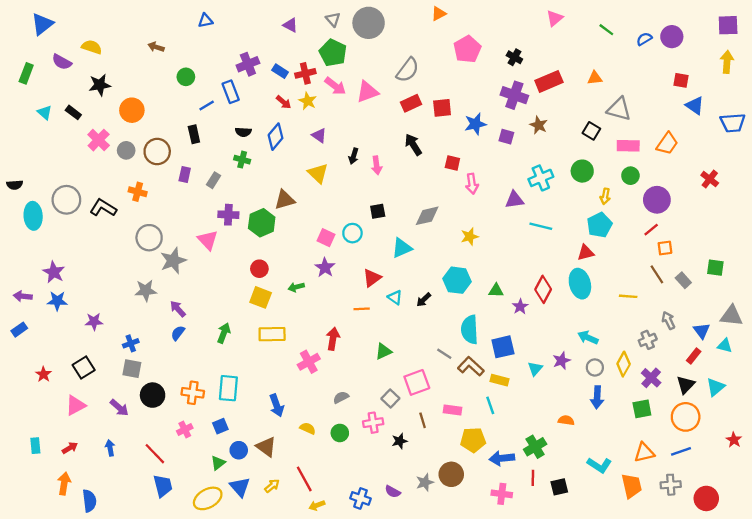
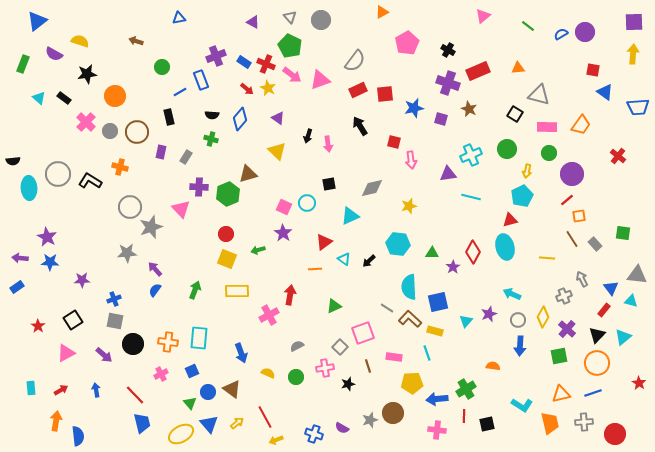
gray circle: (369, 23) -> (321, 20), size x0.7
red cross: (305, 73) -> (266, 64), turned 36
green triangle: (218, 463) -> (190, 403), turned -32

